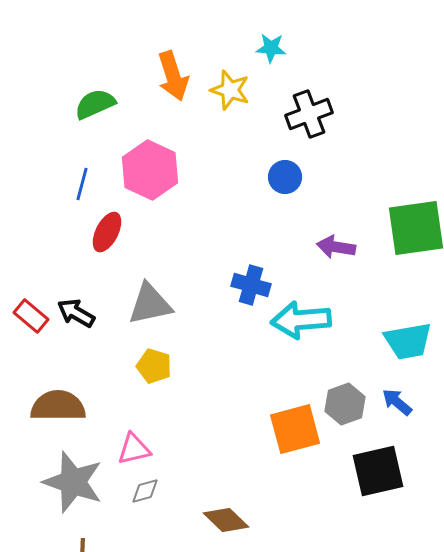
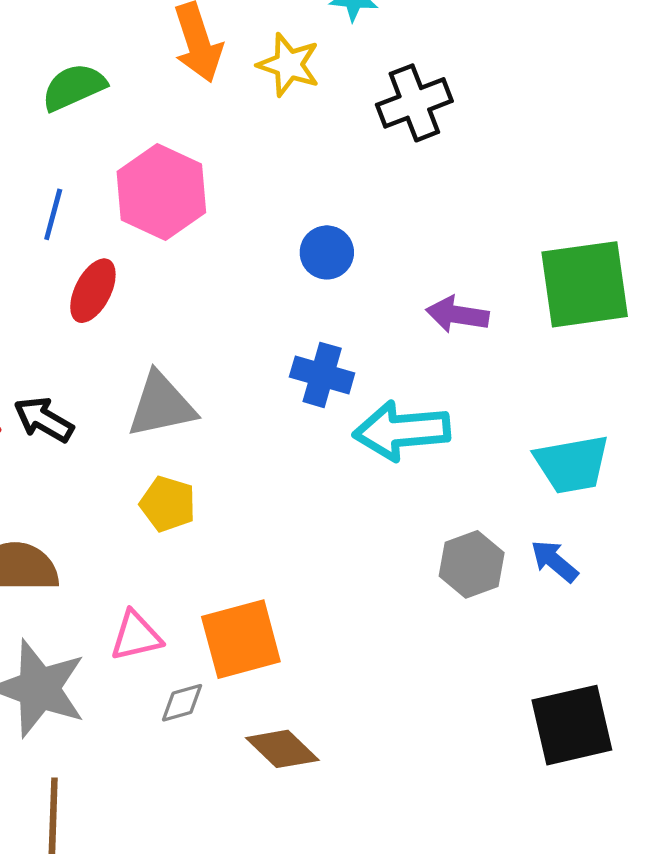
blue circle: (285, 177) -> (327, 252), moved
orange square: (295, 429) -> (241, 639), moved
black square: (378, 471) -> (572, 725), moved
gray diamond: (145, 491) -> (182, 703), moved

